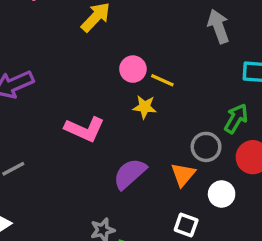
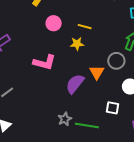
pink circle: (133, 69) -> (54, 23), moved
orange triangle: (183, 175) -> (97, 72), moved

